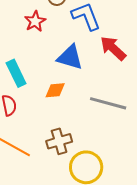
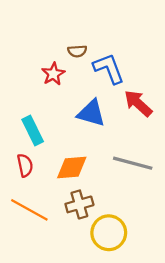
orange diamond: (55, 90) -> (72, 167), moved, size x1.4

